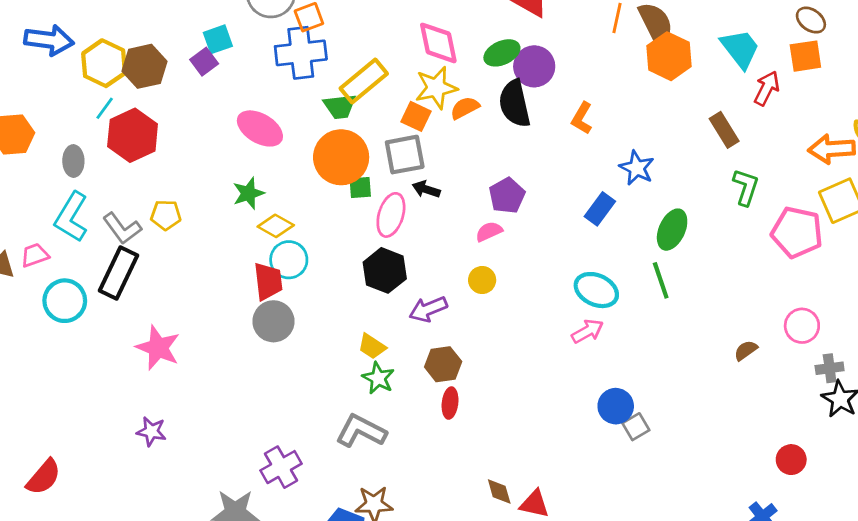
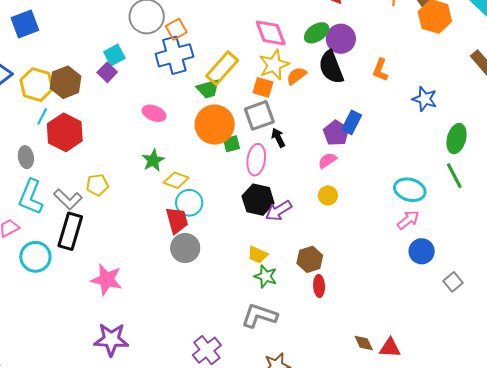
pink ellipse: (260, 128) -> (154, 113), size x0.7
black arrow: (426, 189) -> (278, 138), turned 54
blue rectangle: (600, 209) -> (352, 122), moved
purple arrow: (428, 309) -> (279, 211), moved
blue circle: (616, 406) -> (422, 251), moved
purple star: (151, 431) -> (111, 339), size x1.6

